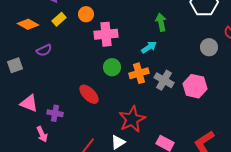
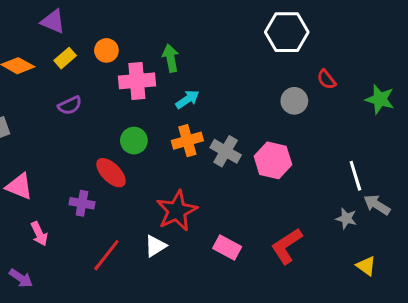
green arrow: (161, 22) -> (171, 58), moved
cyan arrow: (149, 47) -> (187, 99), moved
purple semicircle: (44, 50) -> (70, 105), moved
green circle: (112, 67) -> (134, 141), moved
purple cross: (55, 113) -> (82, 203), moved

